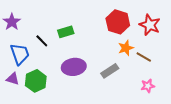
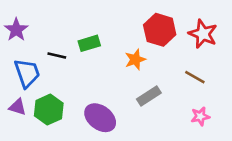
black line: (42, 41) -> (57, 55), turned -32
orange star: (126, 48) -> (135, 60), moved
purple ellipse: (74, 67) -> (100, 118), moved, turned 45

